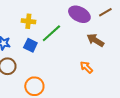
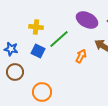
orange arrow: (86, 67) -> (81, 56), moved, turned 72

